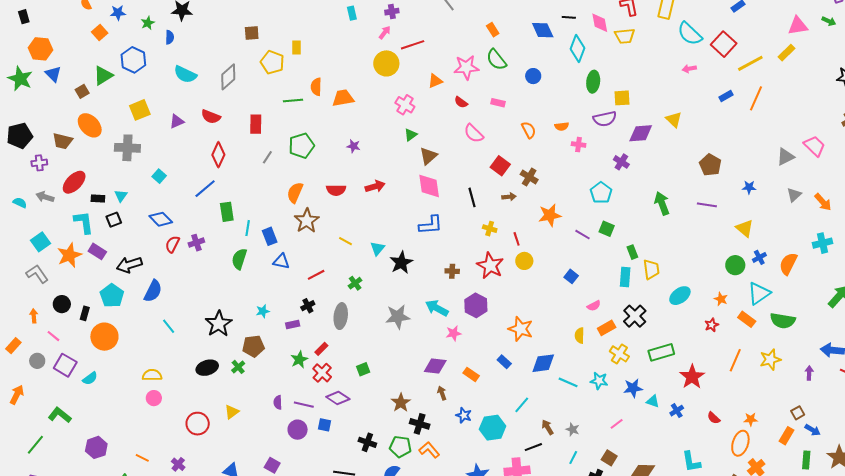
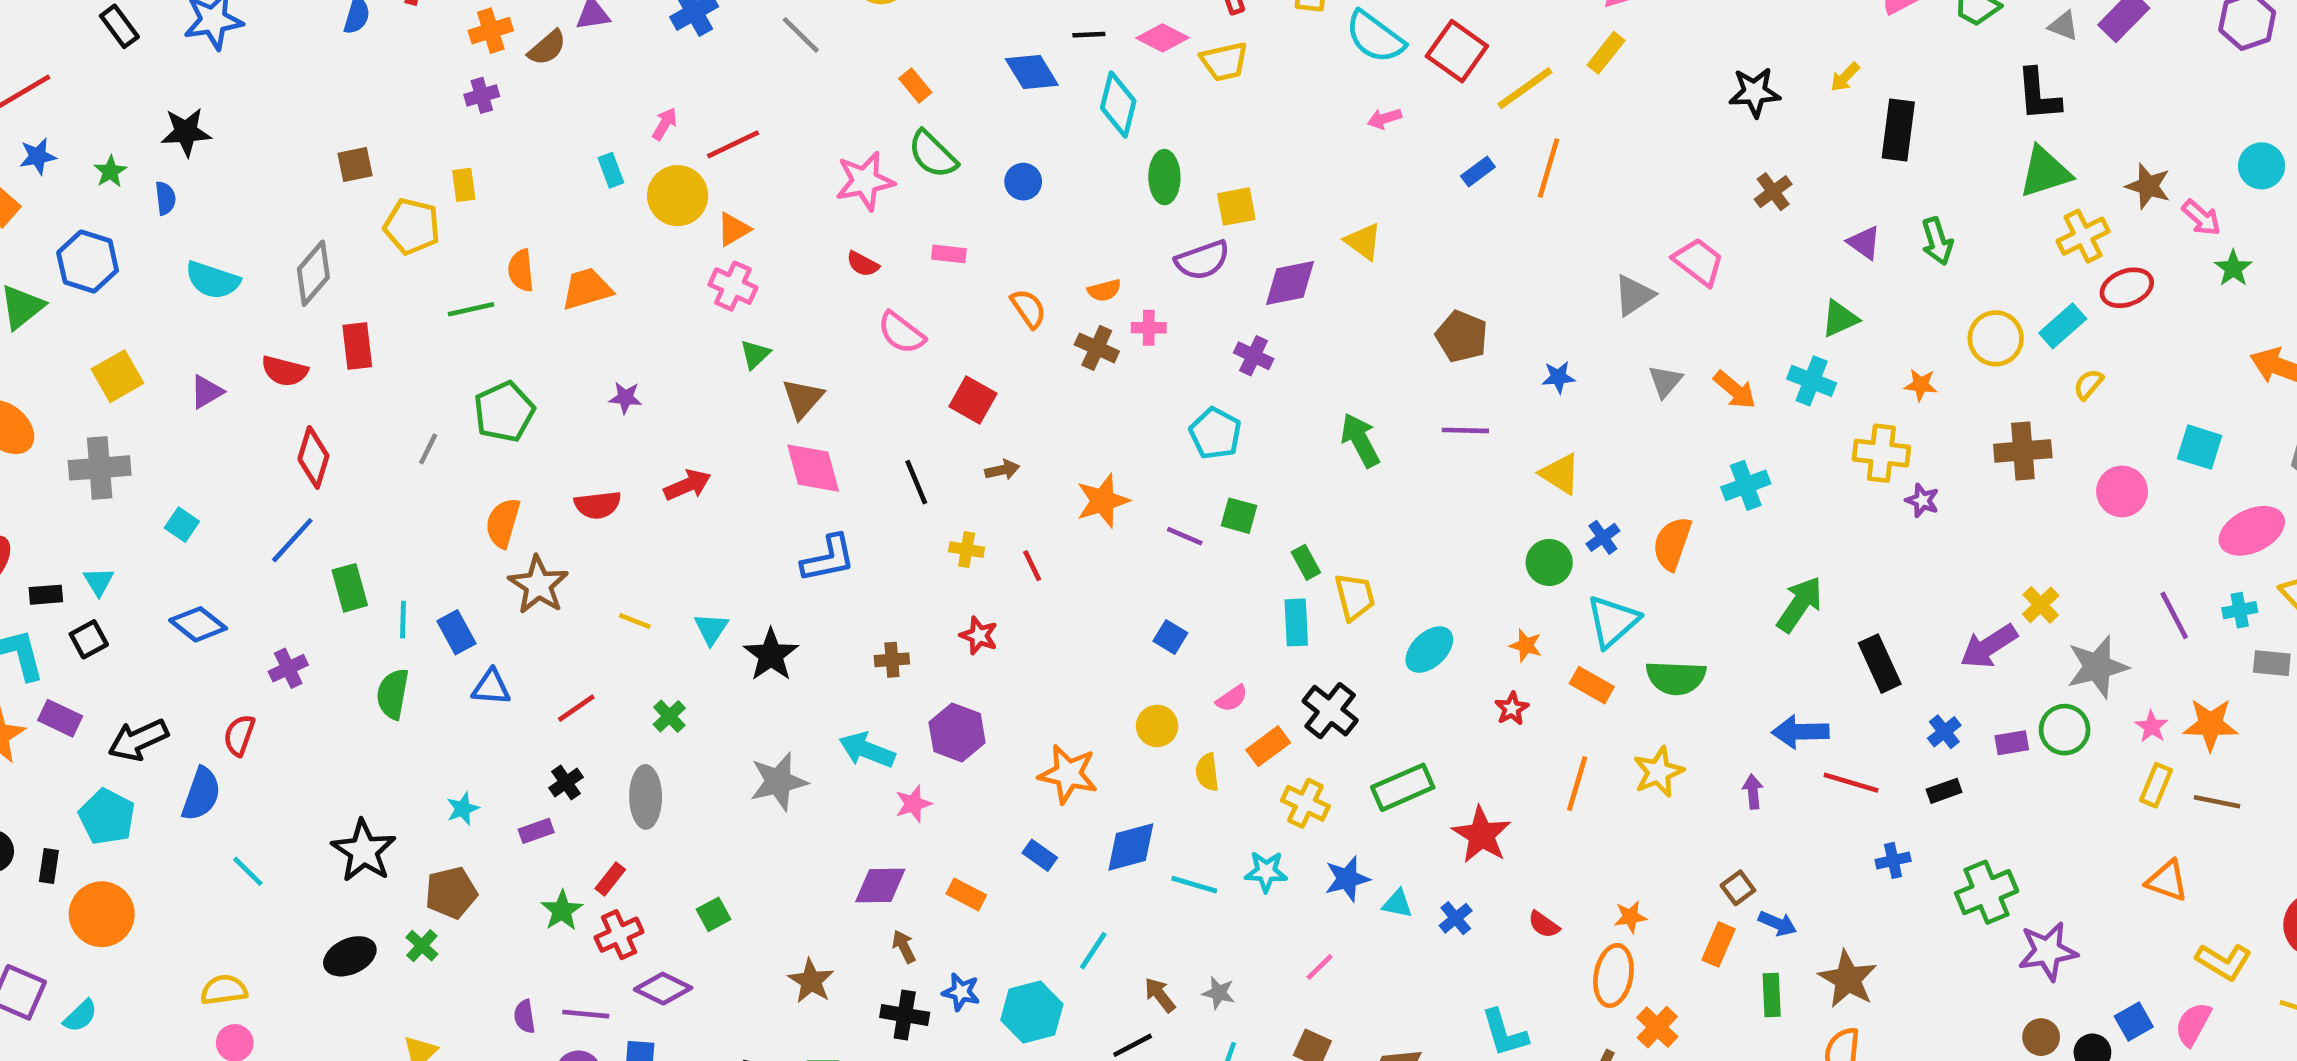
purple cross: (392, 12) -> (482, 95), moved
cyan rectangle: (352, 13) -> (611, 170), moved
pink diamond: (600, 23) -> (1162, 38), turned -45
orange triangle: (435, 81) -> (733, 229), moved
red rectangle: (256, 124) -> (357, 346), moved
brown cross: (529, 177) -> (1097, 348), moved
red semicircle: (172, 244) -> (239, 735), moved
yellow circle: (524, 261) -> (1157, 726), moved
red star: (490, 266) -> (979, 636), size x0.6
red cross: (322, 373) -> (619, 935), turned 30
black cross: (420, 424) -> (905, 1015), moved

